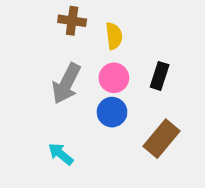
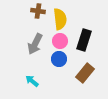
yellow semicircle: (114, 36) -> (60, 19), size x1.5
black rectangle: (160, 76) -> (84, 40), size x1.5

